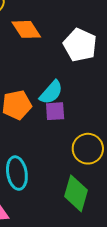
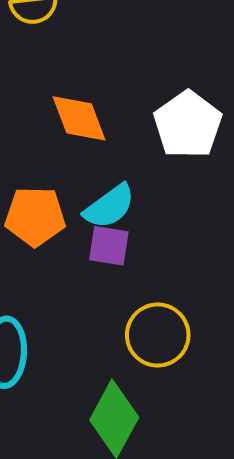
orange diamond: (26, 29) -> (79, 118), moved

